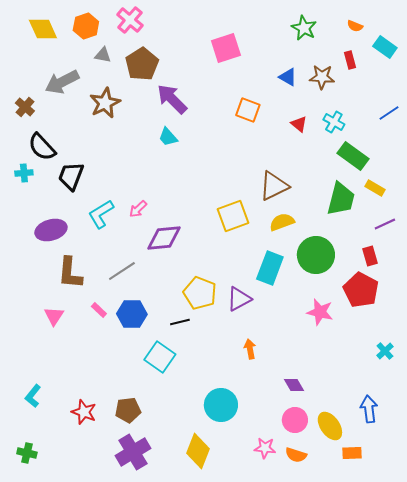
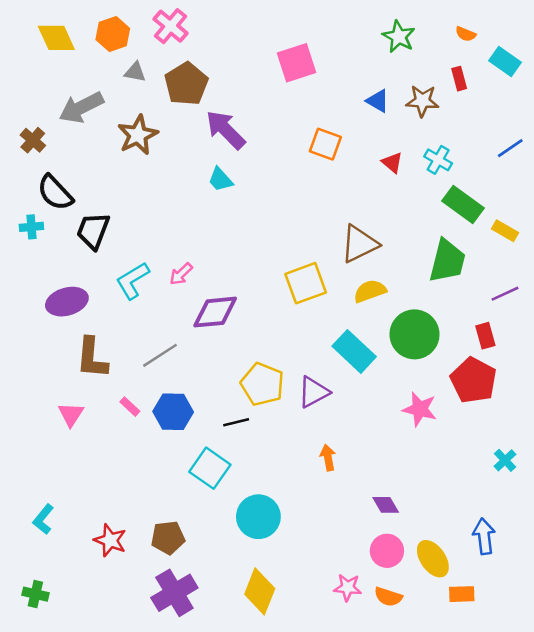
yellow rectangle: (375, 188) -> (505, 231), moved
cyan rectangle: (270, 268) -> (354, 351), turned -68
cyan circle: (221, 405) -> (258, 517), moved

